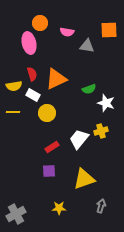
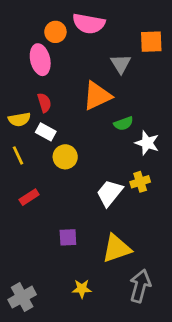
pink semicircle: (67, 32) -> (89, 24), moved, size x1.6
gray triangle: (87, 46) -> (121, 64), turned 49
orange triangle: (56, 79) -> (97, 96), moved
yellow line: (13, 112) -> (18, 155), turned 64
red rectangle: (52, 147) -> (29, 197), moved
gray arrow: (101, 206) -> (140, 286), size x1.6

